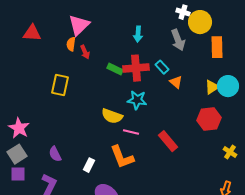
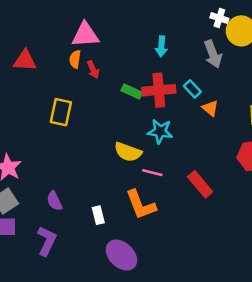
pink triangle: (79, 25) -> (85, 35), turned 40
red triangle: (32, 33) -> (25, 61), moved
white rectangle: (89, 165) -> (98, 215), turned -40

